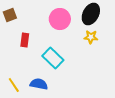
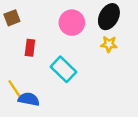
blue semicircle: (39, 84) -> (29, 99), moved
yellow line: (14, 85) -> (14, 88), moved

